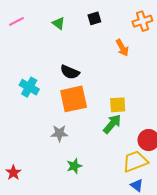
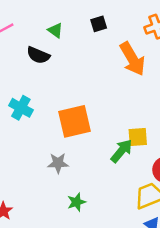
orange arrow: (122, 48) -> (132, 59), size x1.6
black semicircle: (70, 72) -> (38, 55), moved
yellow square: (118, 105) -> (138, 137), moved

